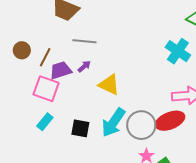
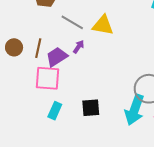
gray line: (84, 41) -> (72, 22), turned 40
yellow triangle: (109, 85) -> (103, 25), moved
cyan arrow: (113, 122) -> (135, 110), moved

